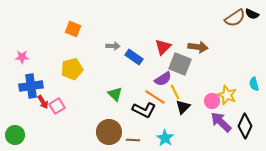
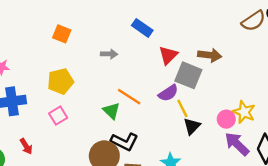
blue rectangle: (134, 57) -> (142, 28), moved
orange line: (155, 97) -> (129, 97), moved
red arrow: (43, 102) -> (26, 146), moved
pink square: (57, 106) -> (58, 116), moved
black L-shape: (144, 110) -> (124, 142), moved

